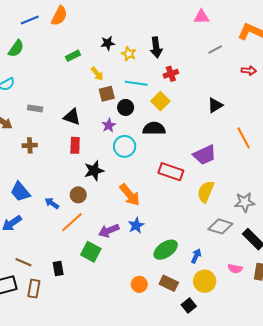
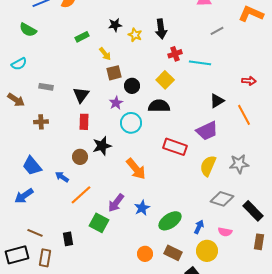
green semicircle: (16, 48) -> (28, 30), turned 84
red arrow: (249, 71) -> (249, 81), moved
cyan line: (136, 83) -> (200, 63), moved
black triangle: (215, 105) -> (217, 101), moved
black triangle: (72, 117) -> (81, 95), turned 48
brown circle: (78, 195) -> (80, 157), moved
gray star: (245, 202) -> (239, 164), moved
blue star: (136, 225) -> (142, 208), moved
purple arrow: (109, 231) -> (116, 203), turned -30
pink semicircle: (235, 269) -> (225, 232), moved

